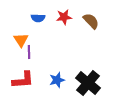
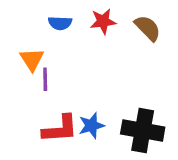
red L-shape: (23, 80) -> (60, 129), moved
black cross: (88, 83) -> (143, 130), turned -30

